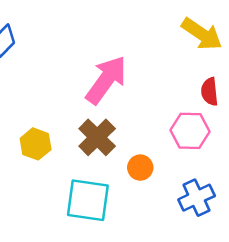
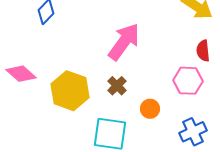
brown cross: (97, 137) -> (117, 86), size x0.7
yellow hexagon: (36, 144) -> (70, 91), size x1.6

